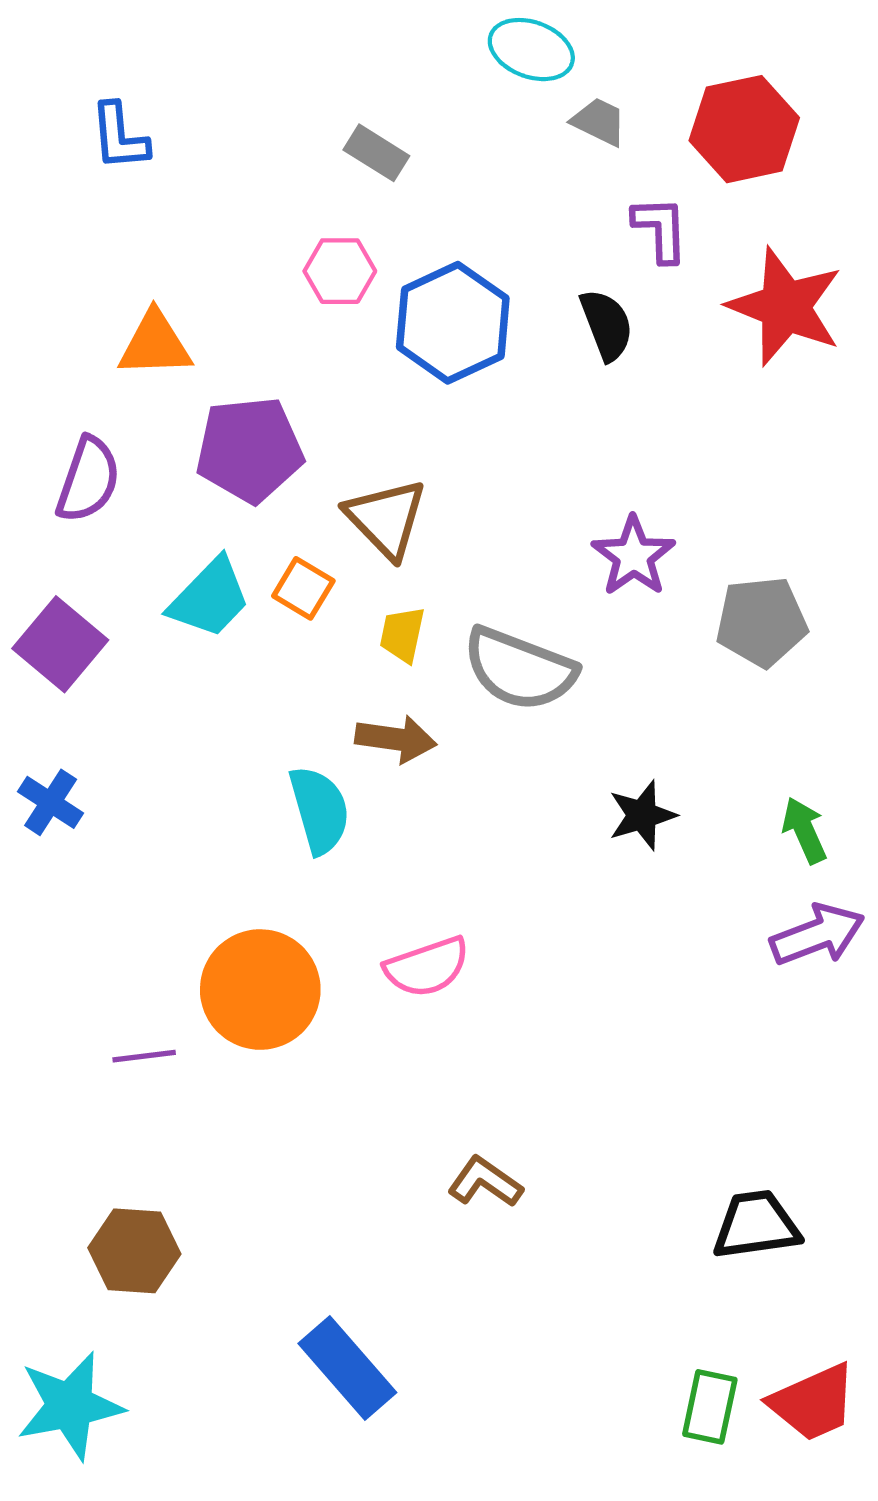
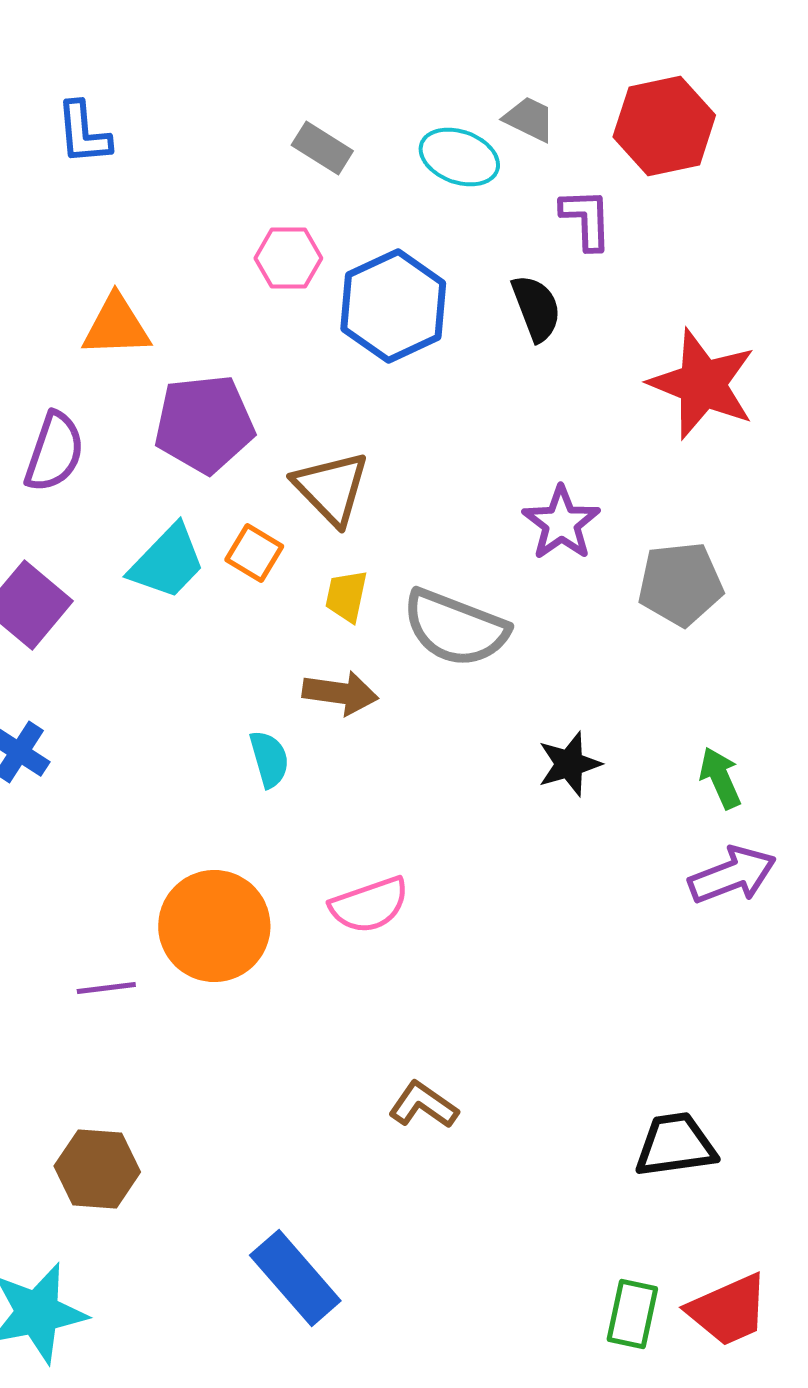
cyan ellipse: (531, 50) -> (459, 157), moved
red star: (785, 307) -> (702, 384), moved
cyan semicircle: (319, 810) -> (269, 759), size x0.7

